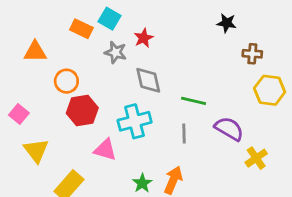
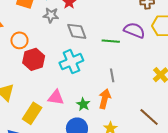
purple semicircle: (229, 129) -> (134, 30), moved
gray line: (184, 133) -> (112, 75), moved
pink triangle: (105, 150) -> (56, 97), moved

